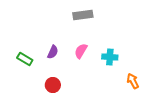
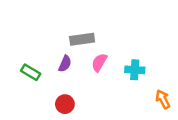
gray rectangle: (83, 15) -> (82, 39), moved

